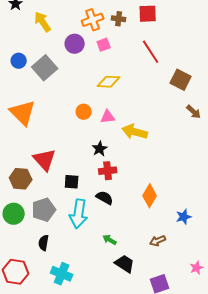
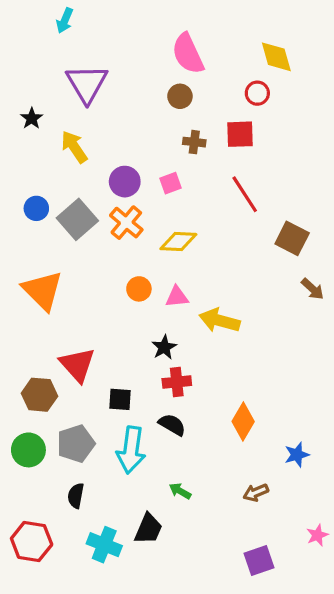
orange cross: (93, 20) -> (126, 223), moved, turned -30
black trapezoid: (125, 264) -> (148, 529), moved, turned 80

